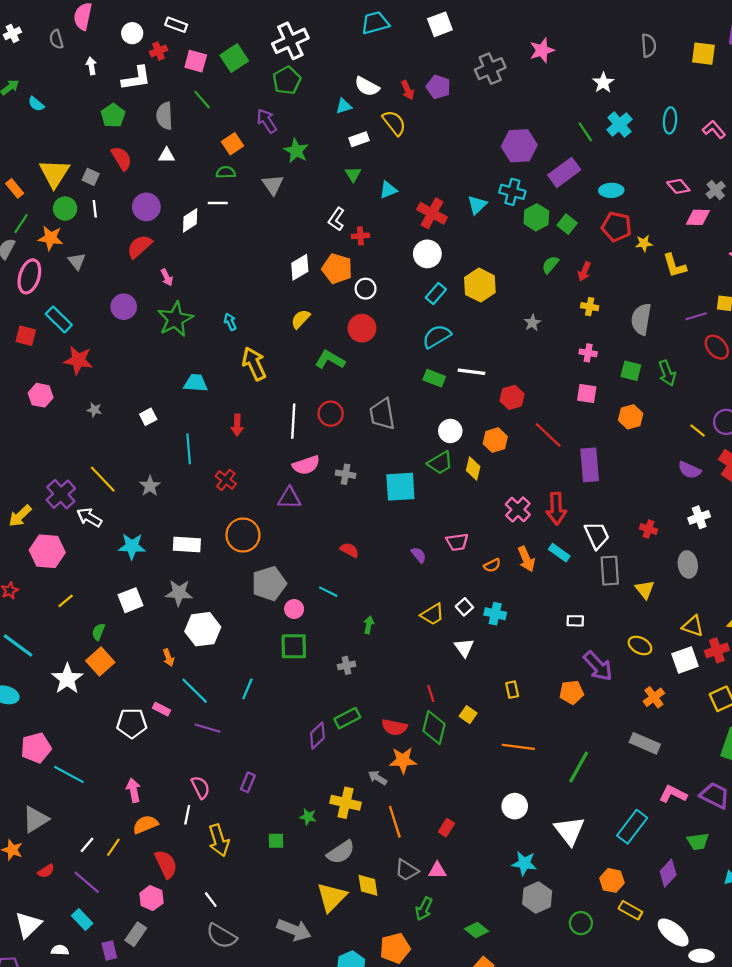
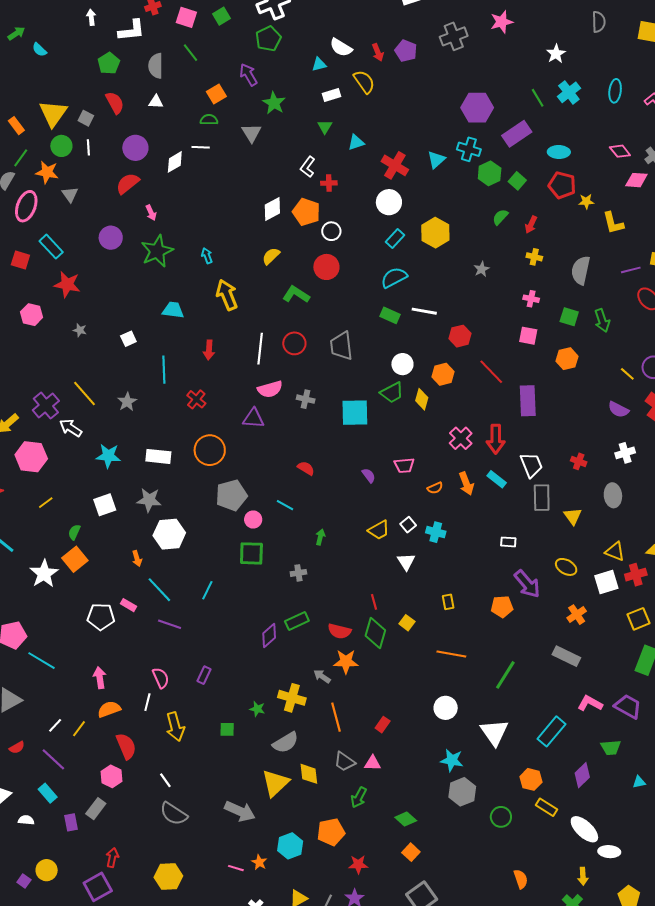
green square: (234, 58) -> (221, 16), size x0.7

